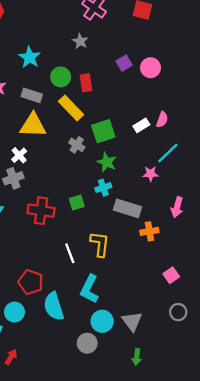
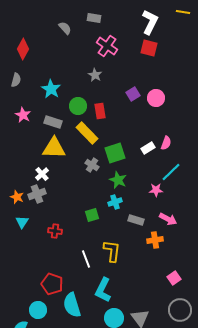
pink arrow: (177, 207) -> (168, 219), moved, turned -78
gray rectangle: (127, 208) -> (136, 220), size x0.7
red cross: (41, 211) -> (55, 231), moved, size x0.6
gray circle: (178, 312) -> (180, 310), size x1.5

